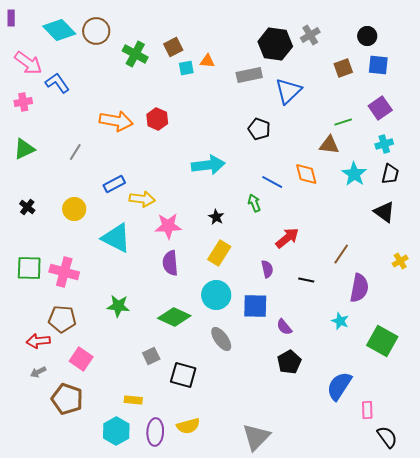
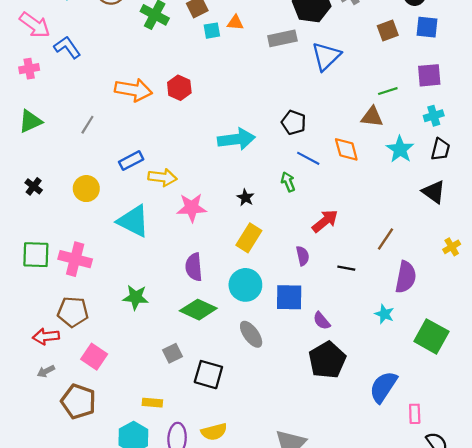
purple square: (380, 108) -> (429, 75), turned 30
black pentagon: (259, 129) -> (294, 122), moved
purple semicircle: (170, 263) -> (194, 267), moved
black pentagon: (289, 362) -> (327, 360), size x1.4

